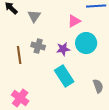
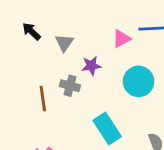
pink triangle: (74, 21) -> (121, 39), moved
purple star: (63, 49) -> (91, 66), moved

